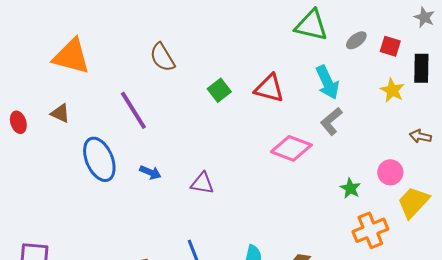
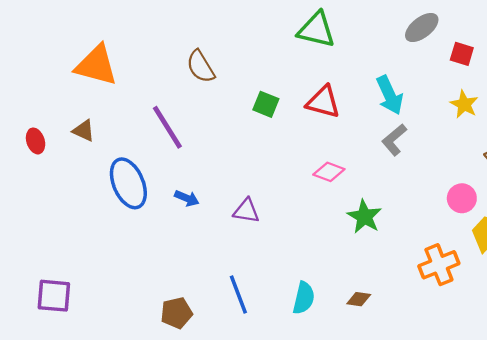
green triangle: (311, 25) -> (316, 30), moved
gray ellipse: (356, 40) -> (422, 28), moved, size x1.4
green square: (219, 90) -> (266, 104), turned -30
pink diamond: (291, 148) -> (329, 172), moved, size x0.7
green star: (350, 188) -> (364, 217), moved, size x1.4

